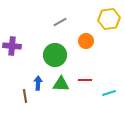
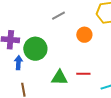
green circle: (55, 55) -> (35, 49), moved
blue arrow: (38, 83) -> (18, 63), moved

